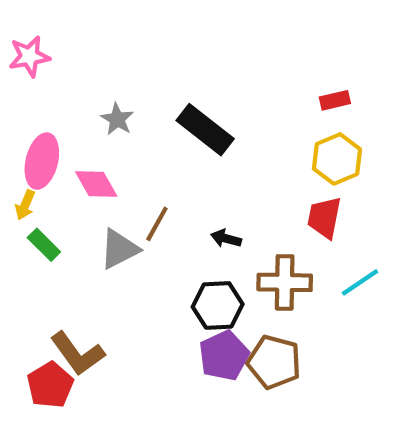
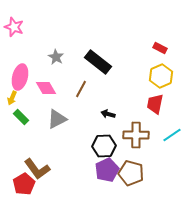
pink star: (29, 56) -> (14, 27), turned 30
red rectangle: (335, 100) -> (160, 48), turned 40
brown line: (157, 224) -> (81, 89), moved

